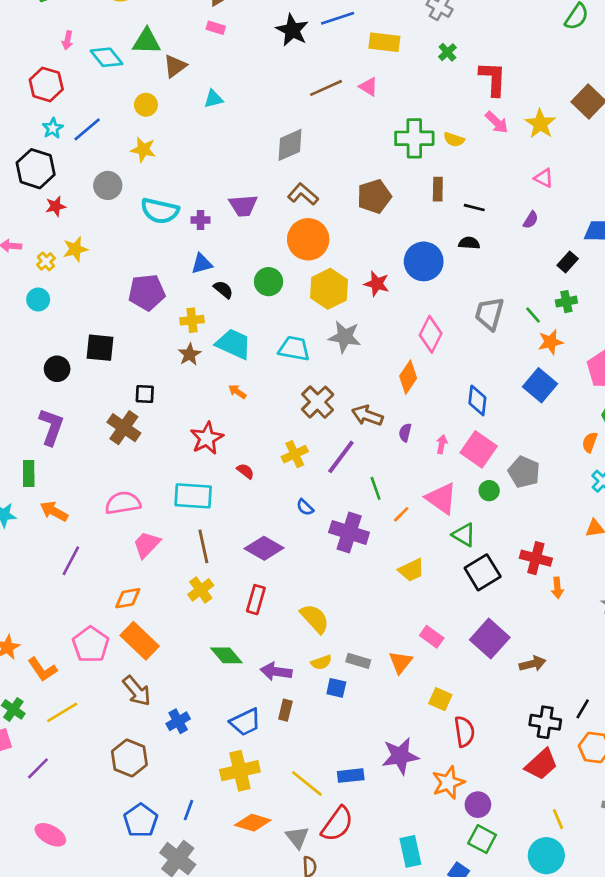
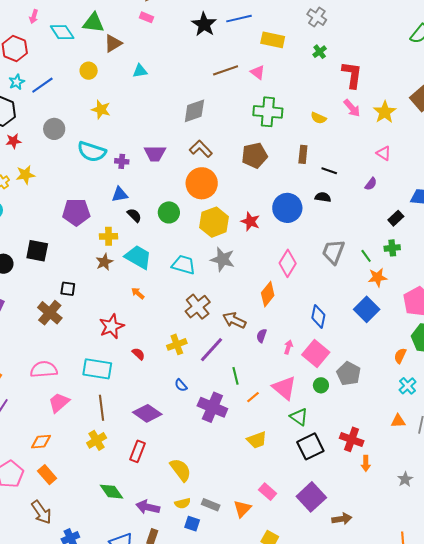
green cross: (414, 138) -> (268, 112), moved
yellow star: (143, 150) -> (101, 109), moved
orange rectangle: (140, 641) -> (47, 475), size x0.7

